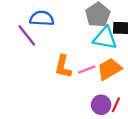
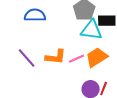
purple line: (27, 35) -> (27, 58), moved
orange L-shape: (63, 67) -> (56, 57), turned -95

